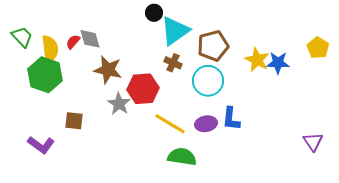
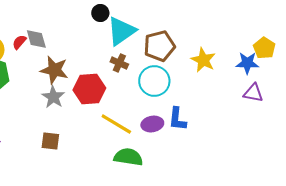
blue star: (278, 63) -> (247, 63), moved
gray star: (119, 104) -> (53, 97), moved
brown square: (74, 121) -> (50, 141), moved
purple triangle: (313, 142) -> (253, 93), moved, turned -45

